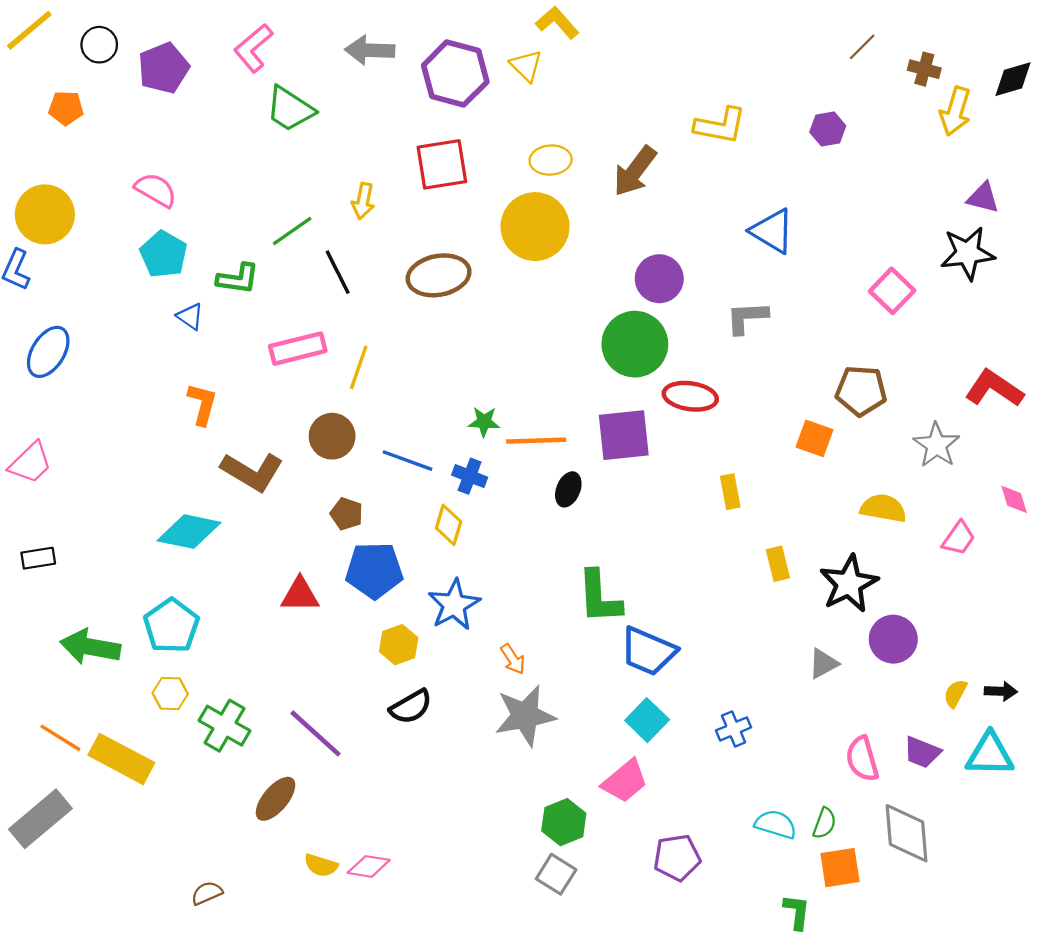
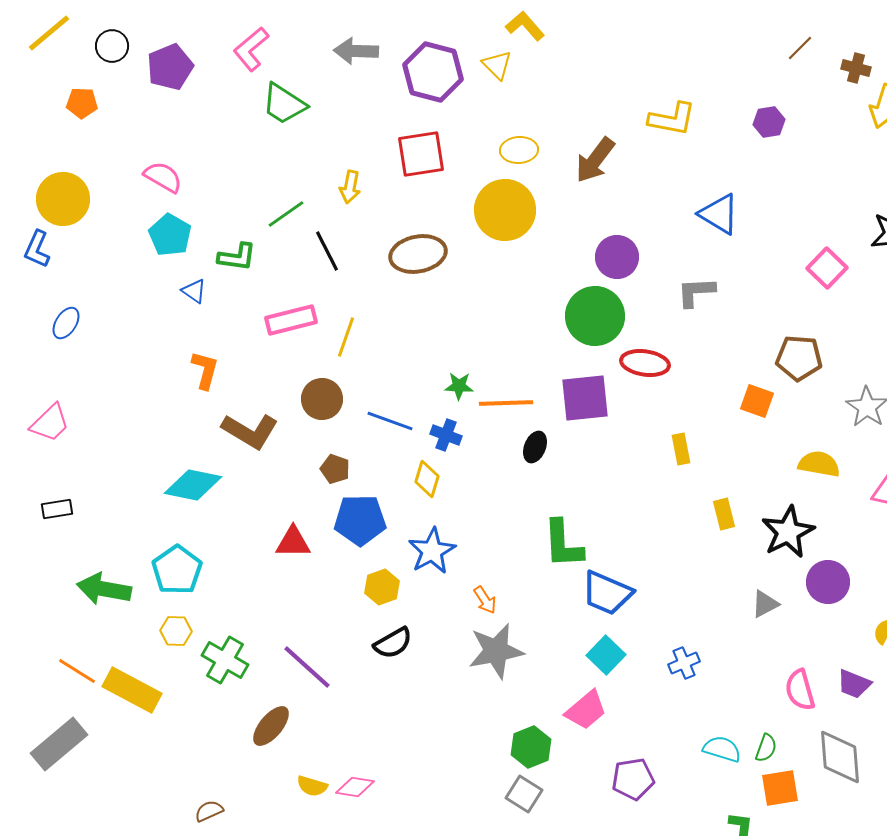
blue ellipse: (48, 352) -> (66, 323), size x0.7

